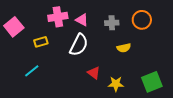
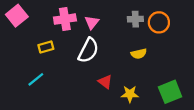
pink triangle: (82, 20) -> (92, 22), turned 40
gray cross: (112, 23) -> (135, 19), moved
pink square: (14, 27) -> (17, 16), moved

